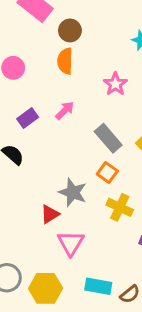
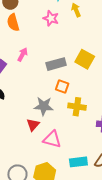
pink star: (115, 84) -> (51, 18), moved
gray rectangle: (108, 138) -> (56, 64), turned -48
pink triangle: (71, 243) -> (52, 139), turned -30

